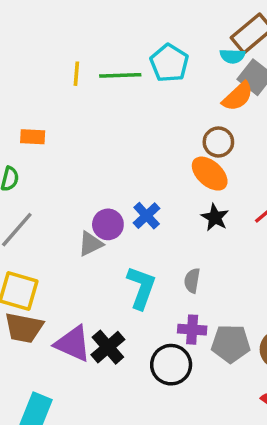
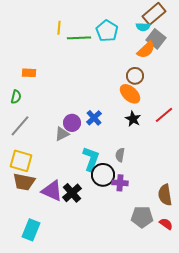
yellow line: (76, 74) -> (59, 28), moved
gray pentagon: (231, 344) -> (142, 217), moved
black circle: (171, 365) -> (103, 175), moved

